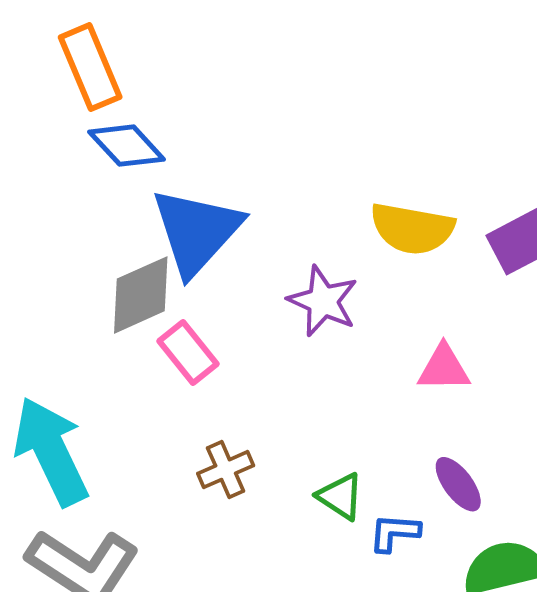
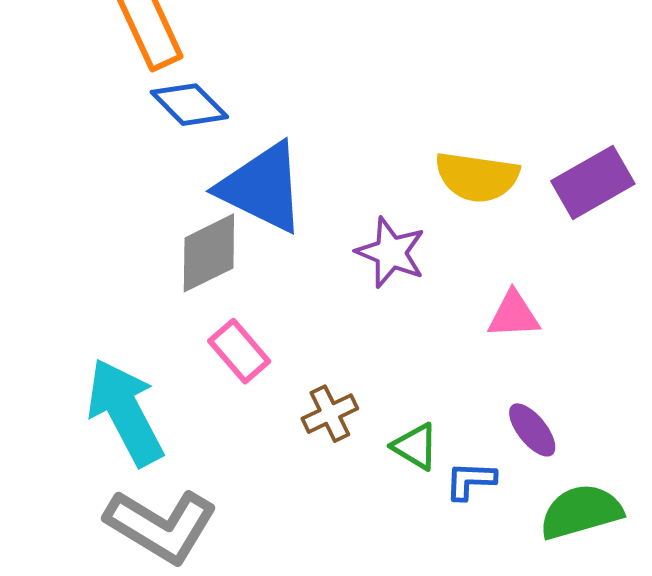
blue triangle: (196, 231) -> (262, 187), turned -44
pink rectangle: (188, 353) -> (239, 351), moved
brown cross: (226, 470) -> (330, 414), moved

